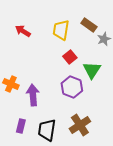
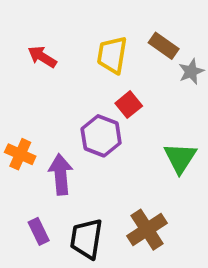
green triangle: (92, 70) -> (180, 158), moved
purple hexagon: (72, 87) -> (101, 136), moved
purple rectangle: (21, 126) -> (39, 231), turned -40

